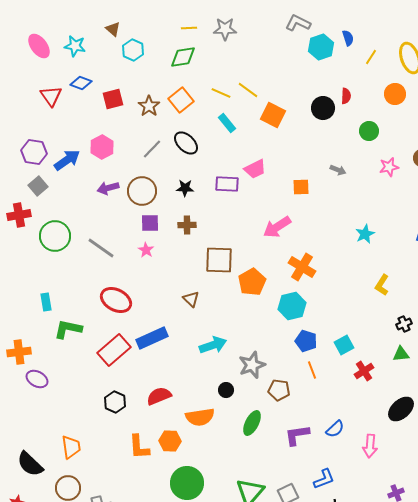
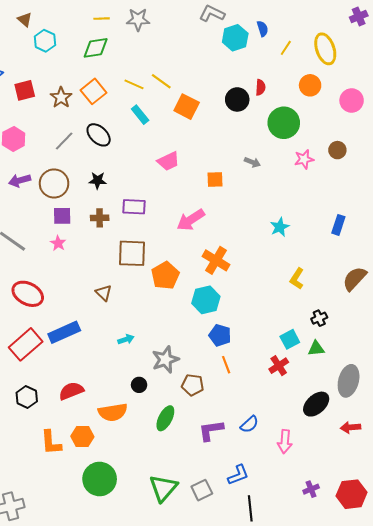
green circle: (369, 131) -> (284, 123), size x1.6
purple rectangle: (227, 184) -> (134, 207), moved
cyan arrow: (213, 345) -> (126, 339), size x0.6
cyan square: (344, 345) -> (290, 339), moved

